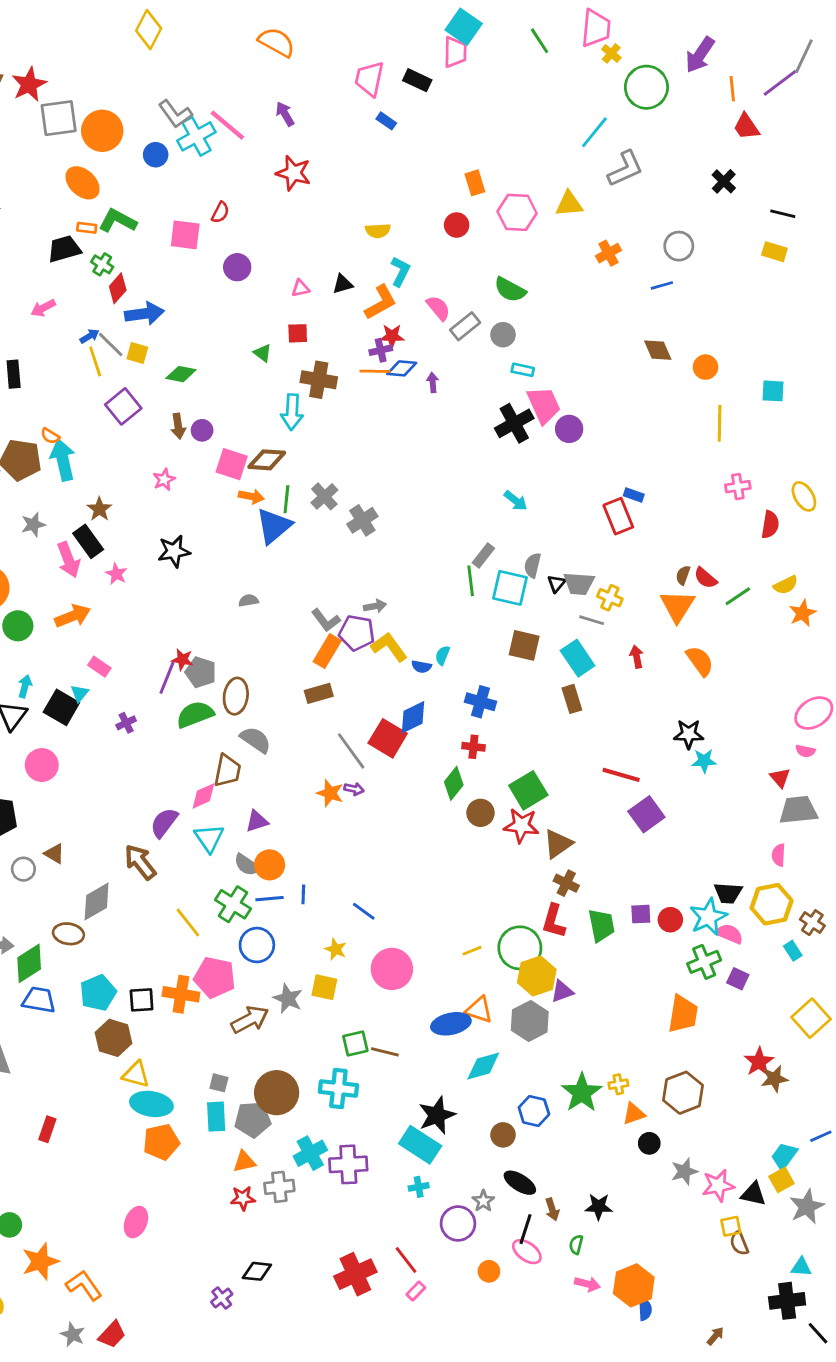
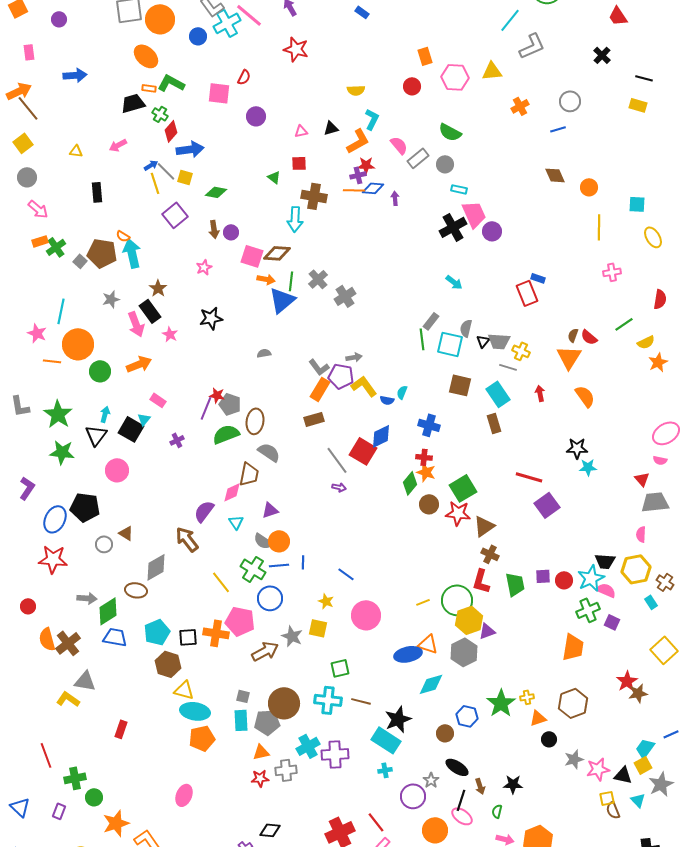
yellow ellipse: (804, 496) -> (653, 237), moved
red semicircle: (770, 525) -> (660, 299), moved
green line: (738, 596) -> (624, 324), moved
orange star: (330, 793) -> (426, 472), moved
cyan triangle: (209, 838) -> (236, 522), size x0.7
brown line: (385, 1052) -> (361, 701), moved
cyan triangle: (801, 1267) -> (638, 800), moved, turned 42
orange circle: (489, 1271) -> (435, 830), size x1.6

